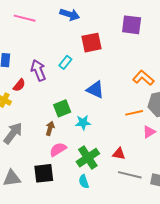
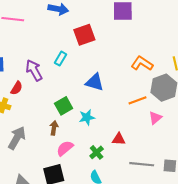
red triangle: (119, 154) -> (119, 139), moved
green cross: (88, 158) -> (97, 152), size x0.6

